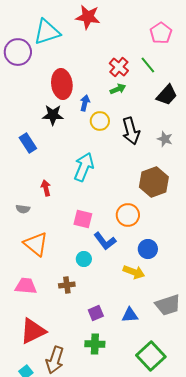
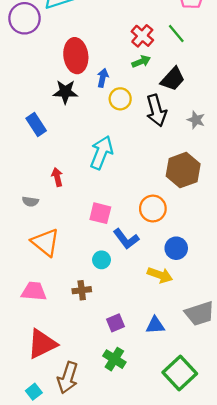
black trapezoid: (167, 95) -> (173, 79), moved
green cross: (95, 344) -> (114, 359), turned 30

